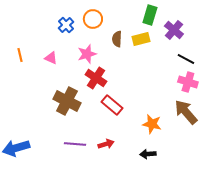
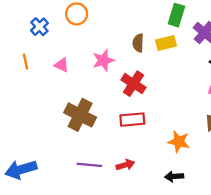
orange circle: (93, 19) -> (77, 14), moved
blue cross: (66, 25) -> (39, 27), moved
red cross: (96, 78) -> (133, 84), moved
red rectangle: (112, 105) -> (132, 120), turned -45

